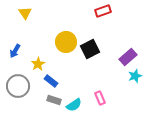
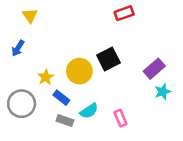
yellow circle: (66, 42) -> (79, 71), moved
blue arrow: (15, 51) -> (18, 48), moved
cyan semicircle: (74, 105) -> (89, 111), moved

